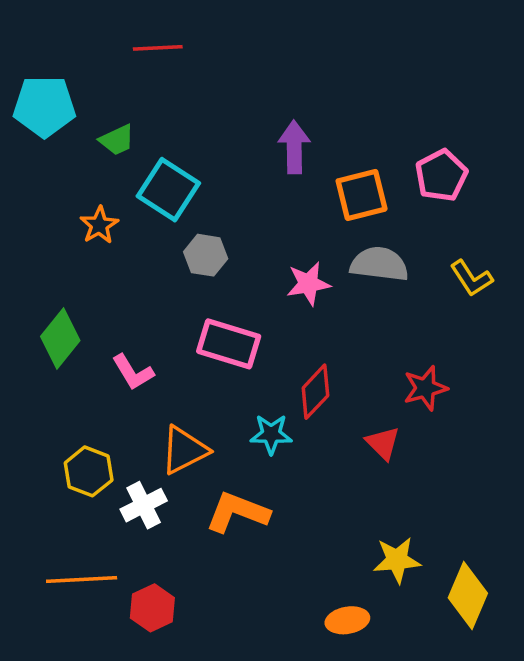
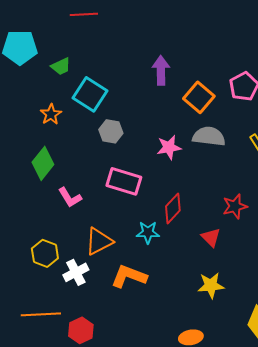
orange square: (362, 195) -> (199, 97), turned -36
green diamond: (60, 339) -> (43, 163), moved
yellow star: (397, 560) -> (211, 285), moved

